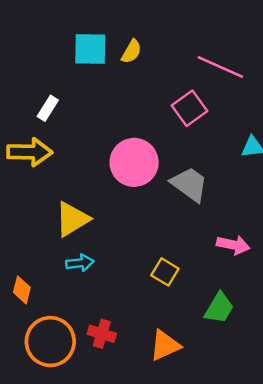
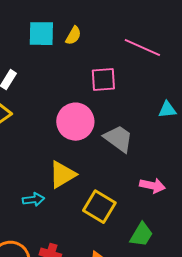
pink square: (189, 108) -> (103, 80), moved, turned 32
yellow triangle: (72, 219) -> (62, 175), moved
yellow square: (165, 272) -> (99, 207), size x1.5

